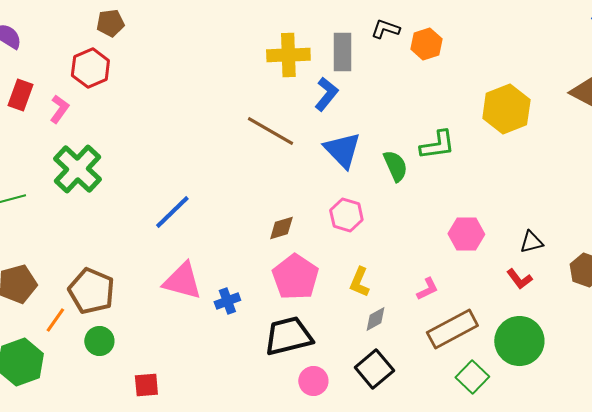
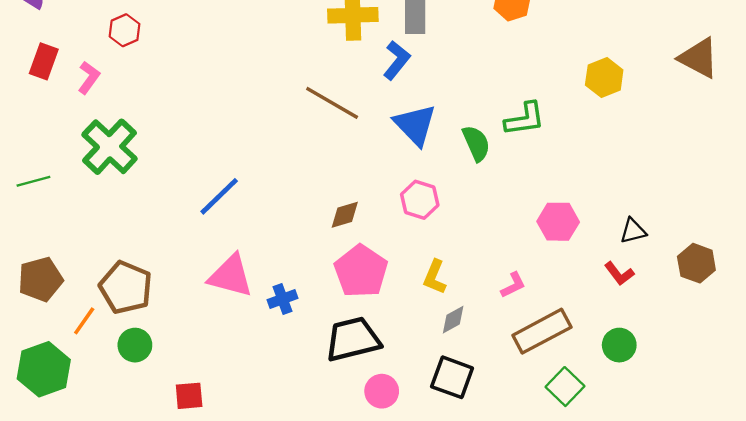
red hexagon: (90, 68) -> (125, 30), size x0.7
yellow hexagon: (506, 109) -> (604, 78), size x0.7
green circle: (519, 341) -> (619, 345), size x0.6
black square: (374, 369) -> (452, 377), turned -30

